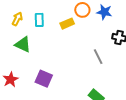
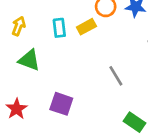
cyan rectangle: (39, 20) -> (59, 28), moved
gray line: (98, 57) -> (116, 76), moved

